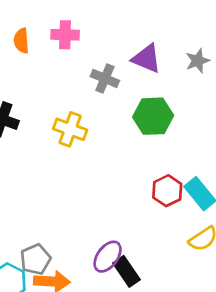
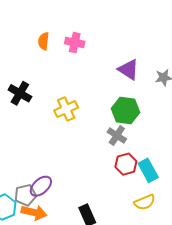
gray cross: (105, 78) -> (117, 136), moved
yellow cross: (70, 129) -> (66, 109), turned 35
purple ellipse: (108, 257) -> (41, 186), moved

